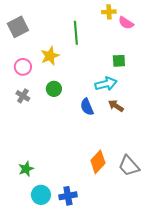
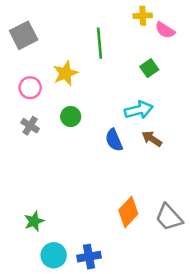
green square: (119, 61) -> (149, 68), moved, turned -32

